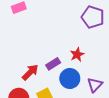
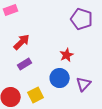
purple rectangle: (53, 64) -> (25, 64), moved
red arrow: (30, 72) -> (22, 42), moved

